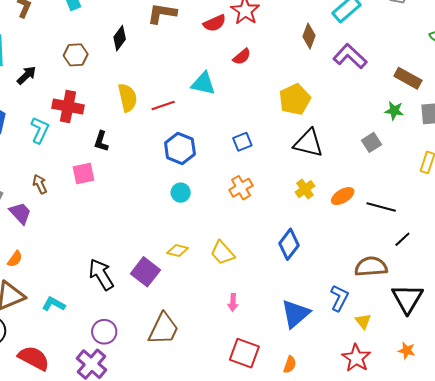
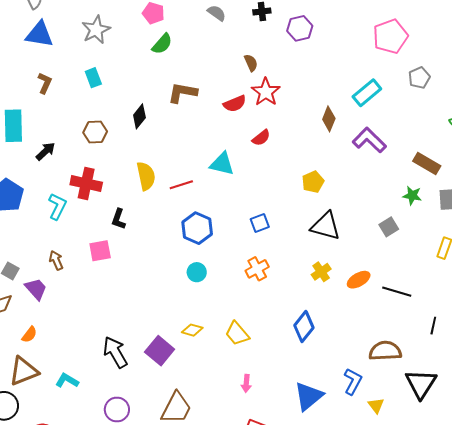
yellow pentagon: (295, 99) -> (313, 182), size x0.7
black line: (402, 239) -> (433, 326), moved, turned -36

